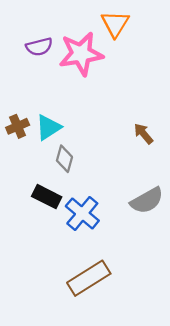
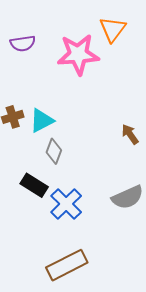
purple semicircle: (39, 47) -> (23, 43), moved

